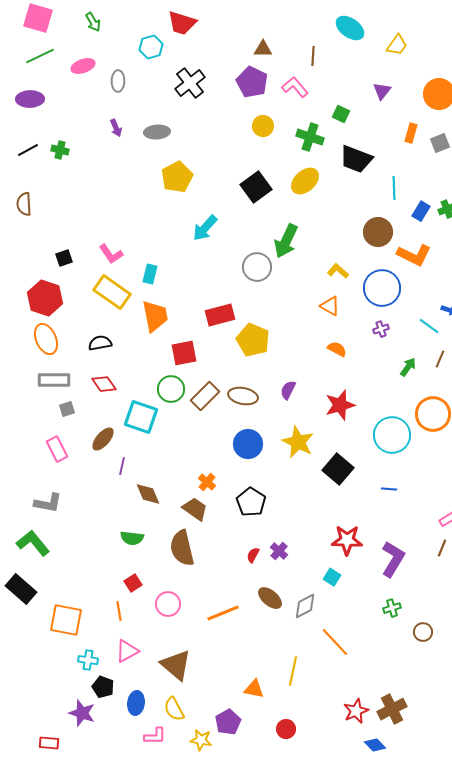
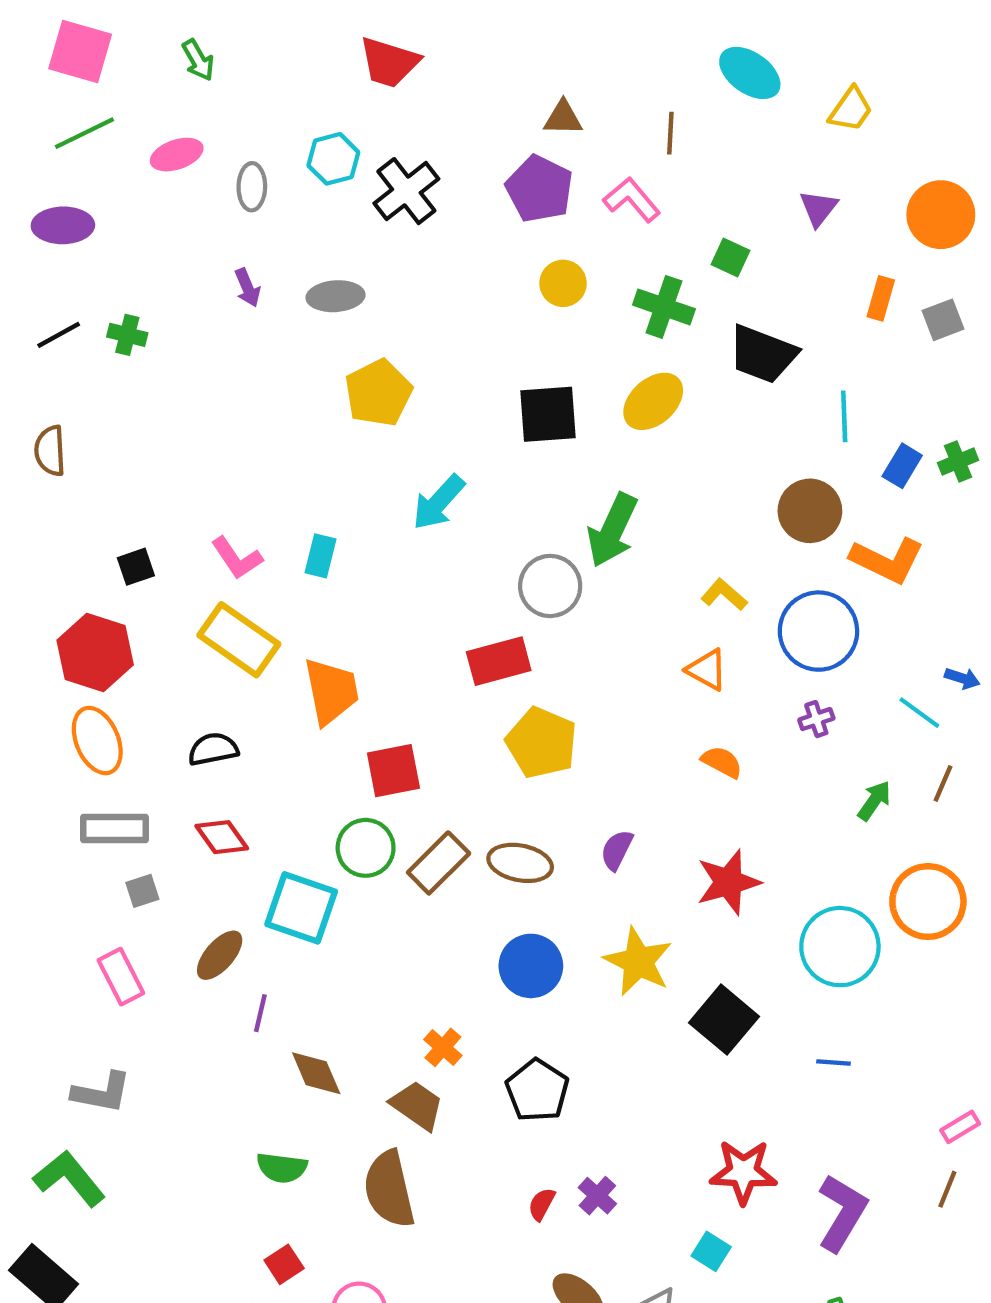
cyan hexagon: (151, 47) -> (333, 159), moved
black square: (256, 187) -> (548, 414), turned 32
cyan rectangle: (150, 274) -> (320, 556), moved
red rectangle: (220, 315) -> (499, 661), moved

